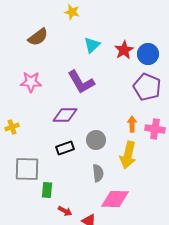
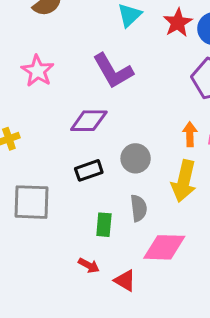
pink star: (31, 82) -> (38, 71), turned 30
green rectangle: (47, 190) -> (104, 225), moved

